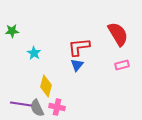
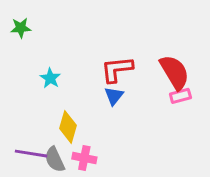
green star: (12, 31) -> (21, 28), moved
red semicircle: (118, 34) -> (175, 72), moved

